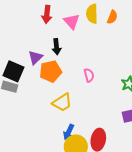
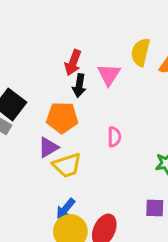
red arrow: (47, 14) -> (73, 63), moved
pink triangle: (72, 21) -> (109, 75), moved
purple triangle: (35, 58) -> (48, 147), moved

